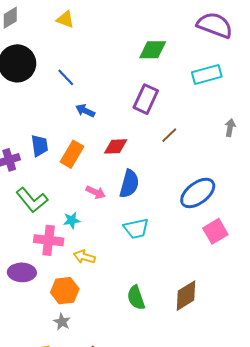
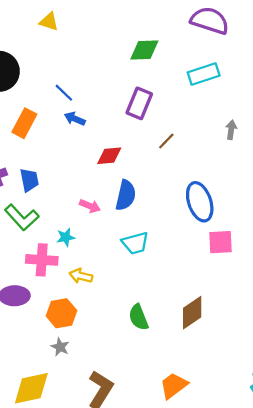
blue line: (66, 77) -> (64, 93), moved
blue trapezoid: (40, 146) -> (29, 180), moved
orange rectangle: (72, 154) -> (24, 123), moved
blue ellipse: (198, 193) -> (200, 202), turned -69
pink square: (215, 231) -> (220, 242), turned 30

